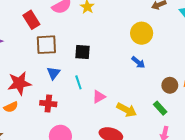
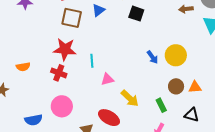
yellow circle: (142, 33) -> (176, 55), moved
black square: (83, 52) -> (136, 14), moved
blue triangle: (53, 73) -> (98, 10), moved
red star: (19, 83) -> (65, 49), moved

